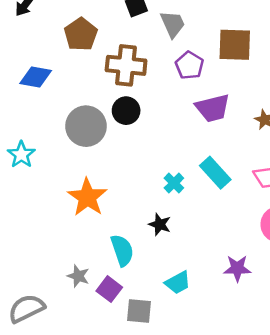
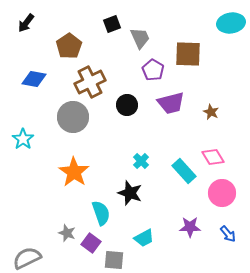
brown cross: (126, 65) -> (90, 82), moved, turned -32
black circle: (126, 111) -> (127, 105), moved
cyan rectangle: (215, 173) -> (184, 171), moved
black star: (160, 224) -> (130, 193), size x1.4

